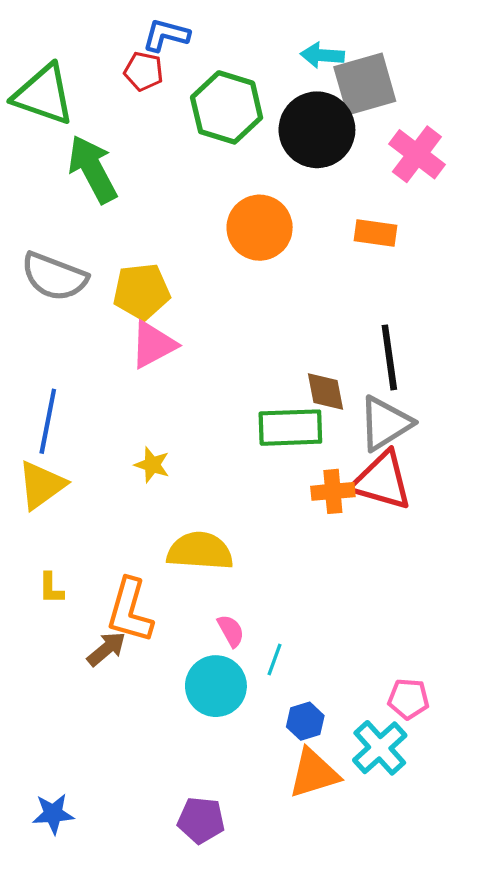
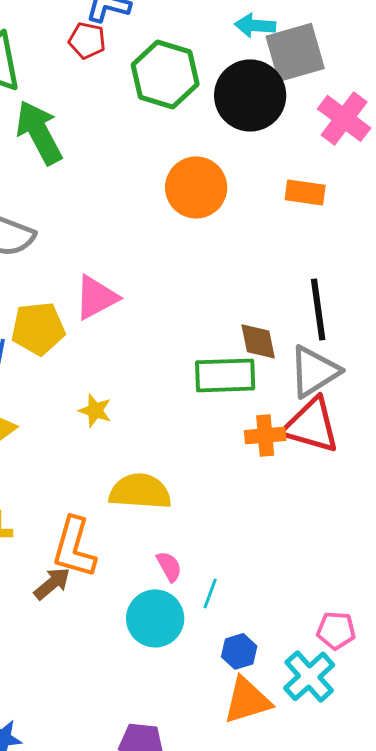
yellow pentagon: (141, 291) -> (38, 328), moved

